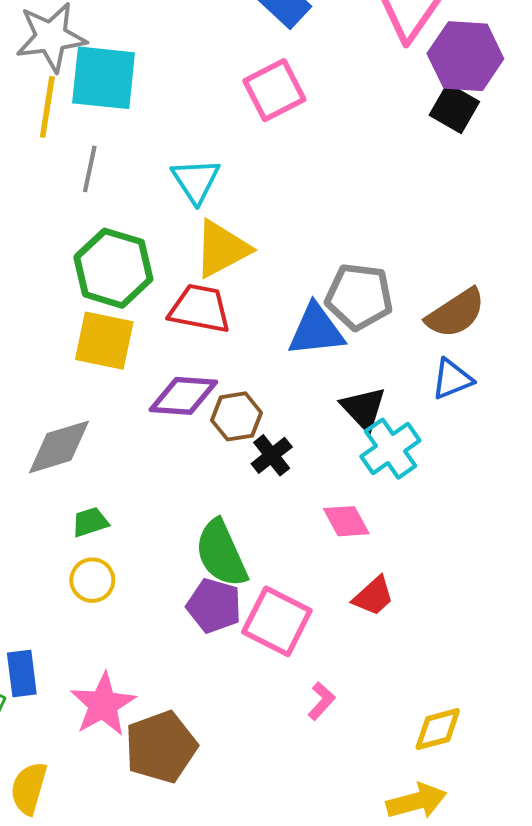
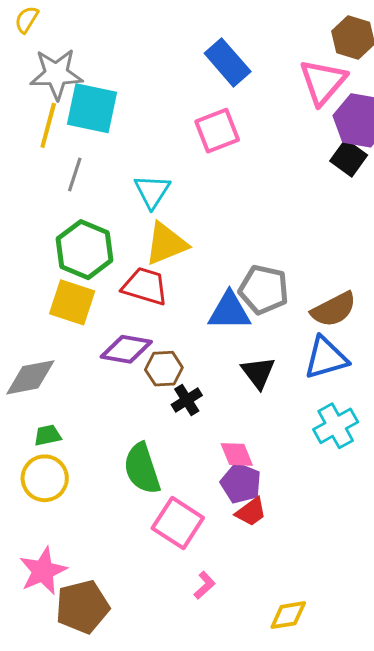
blue triangle: (452, 379) -> (326, 358), size x1.4
cyan cross: (390, 449) -> (336, 426), moved
yellow circle: (92, 580) -> (45, 478), size x1.4
purple pentagon: (214, 606) -> (241, 483), moved

